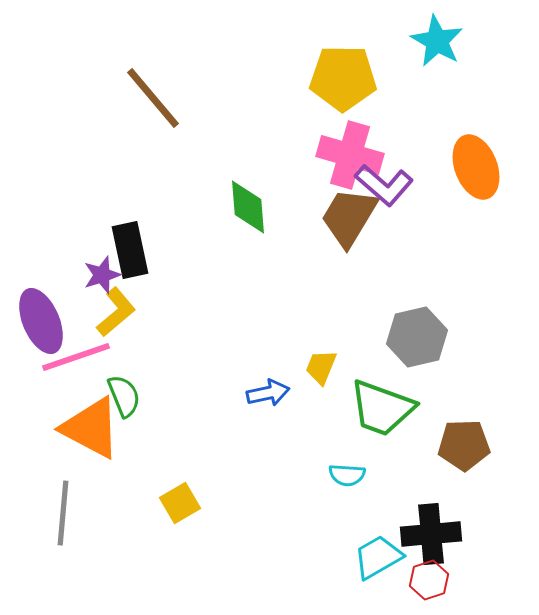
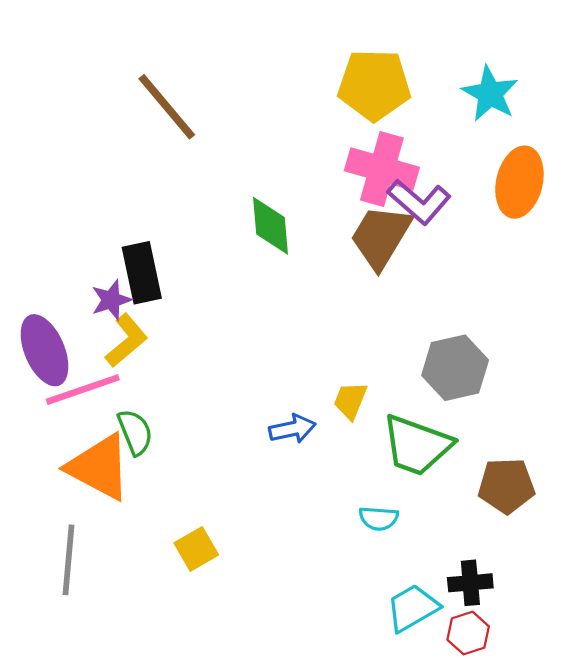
cyan star: (437, 41) -> (490, 94), moved
orange ellipse: (476, 167) -> (519, 182), turned 34
black cross: (431, 534) -> (470, 583), size x0.7

